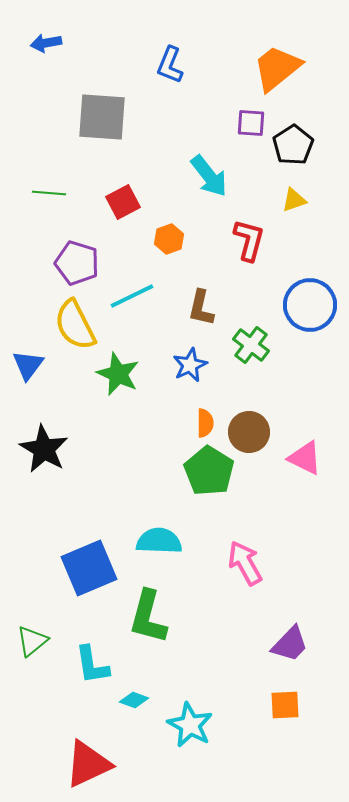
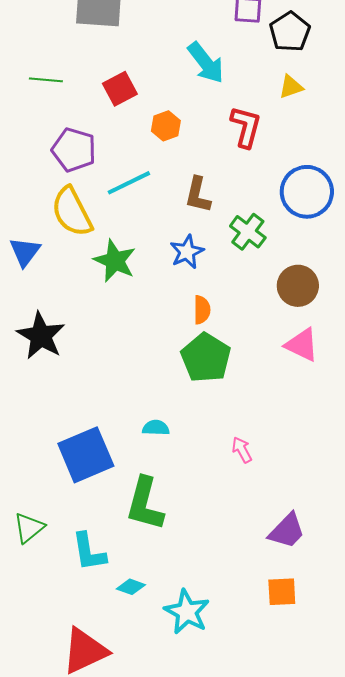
brown circle: (249, 432) -> (298, 286), moved
cyan semicircle: (159, 541) -> (156, 428), size x0.6
pink arrow: (245, 563) -> (242, 450), size x0.6

